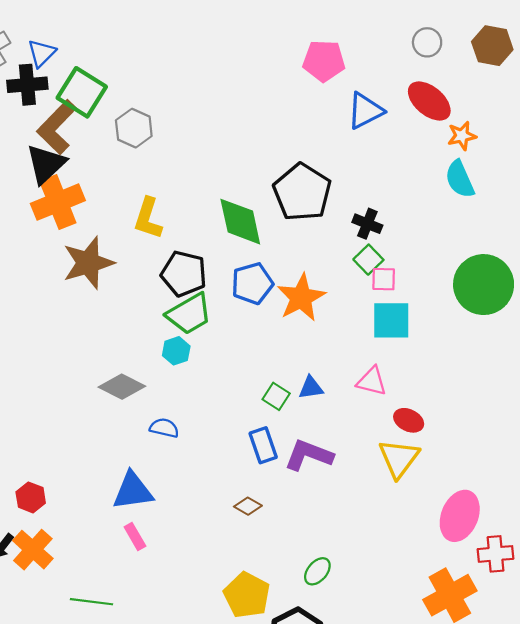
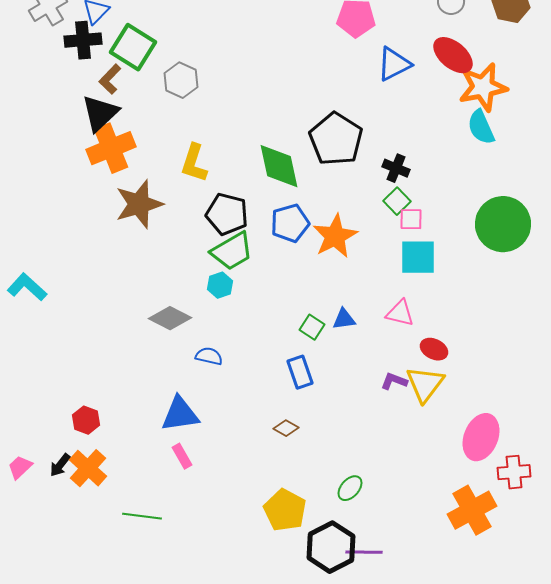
brown L-shape: (57, 127) -> (110, 79), size x0.6
orange star: (462, 136) -> (483, 87), size x1.8
purple L-shape: (309, 455) -> (394, 381), moved, size x0.6

